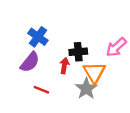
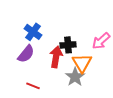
red arrow: (64, 66) -> (56, 57), size x1.5
red line: (41, 90) -> (33, 86), moved

